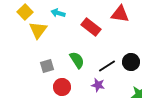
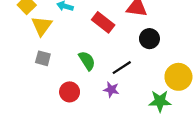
black circle: (131, 62) -> (149, 39), moved
gray square: (47, 66) -> (43, 58), moved, turned 32

